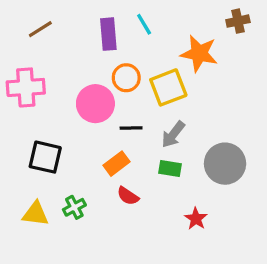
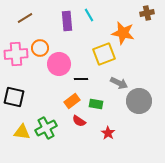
orange circle: (126, 78) -> (40, 48), moved
gray arrow: (173, 134) -> (119, 83), moved, turned -102
black square: (45, 157) -> (14, 97), moved
green rectangle: (170, 168) -> (96, 104), moved
green cross: (74, 207) -> (46, 128), size x1.5
red star: (196, 219) -> (108, 133), moved

